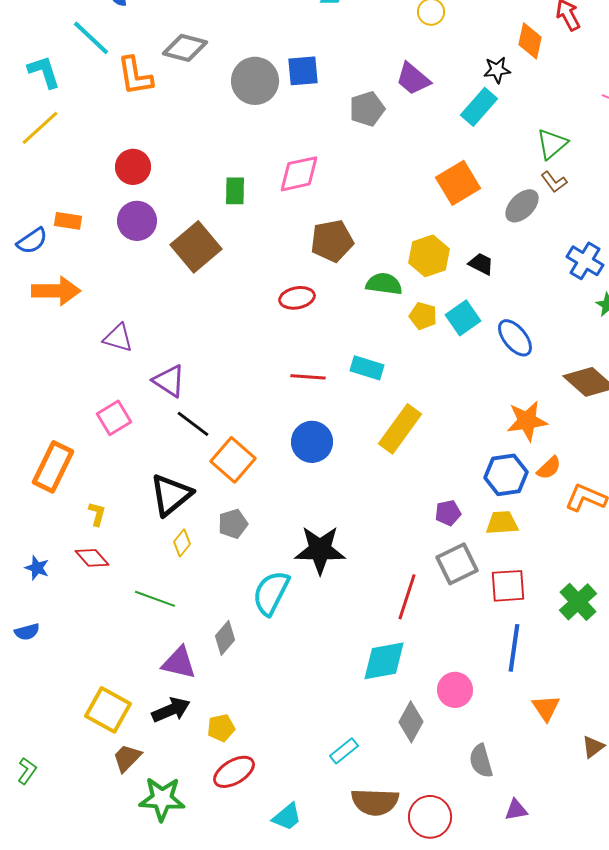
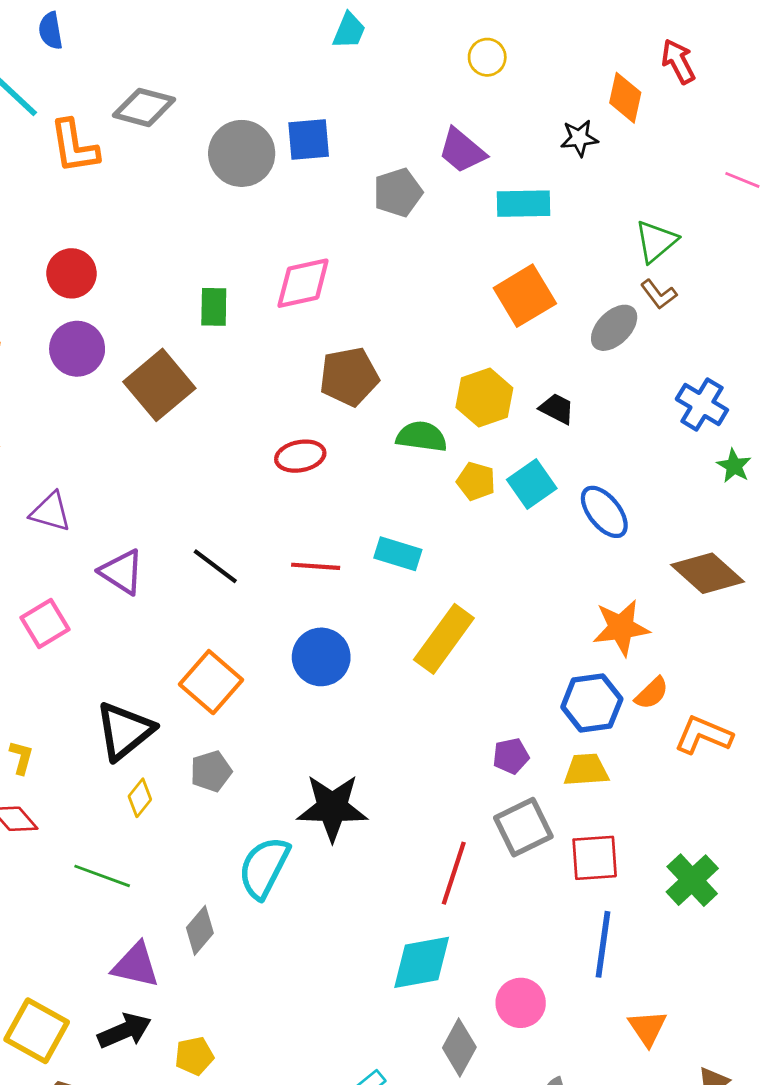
cyan rectangle: (479, 107) -> (523, 204), moved, turned 48
black line: (193, 424) -> (215, 566), moved

